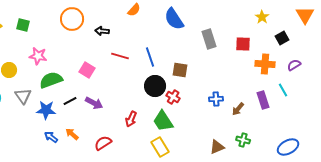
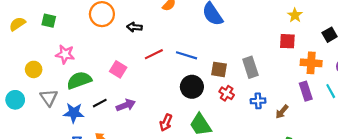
yellow star: (262, 17) -> (295, 15), moved
gray rectangle: (209, 39) -> (250, 67), moved
red line: (120, 56) -> (154, 54), turned -42
blue line: (150, 57) -> (186, 55), turned -54
red cross: (173, 97) -> (227, 93), moved
purple rectangle: (263, 100) -> (306, 91), moved
purple arrow: (94, 103) -> (126, 105), turned -48

